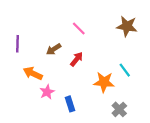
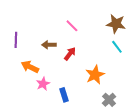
brown arrow: (54, 49) -> (49, 45), turned 32
cyan line: (125, 70) -> (117, 47), moved
orange star: (104, 82) -> (95, 75), turned -30

